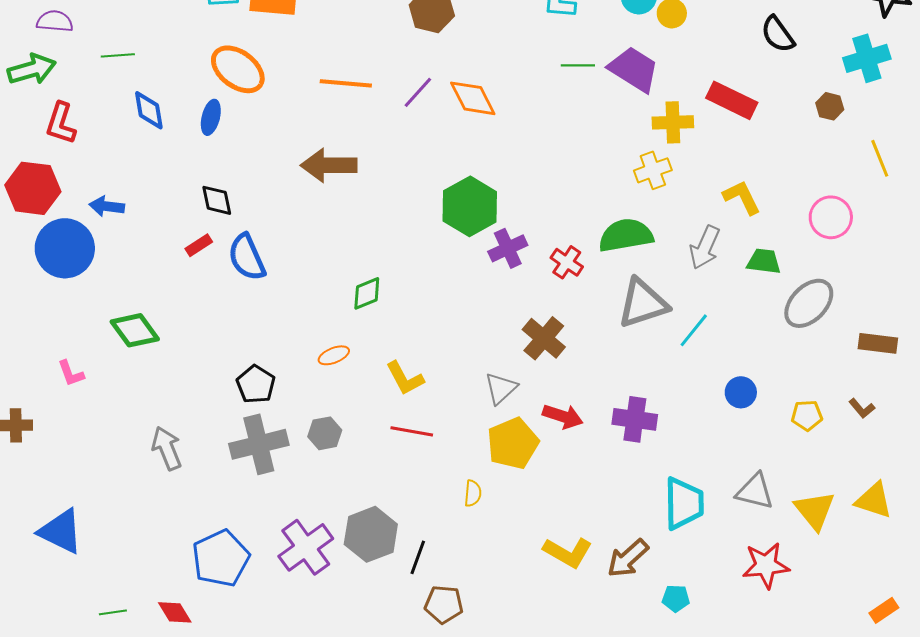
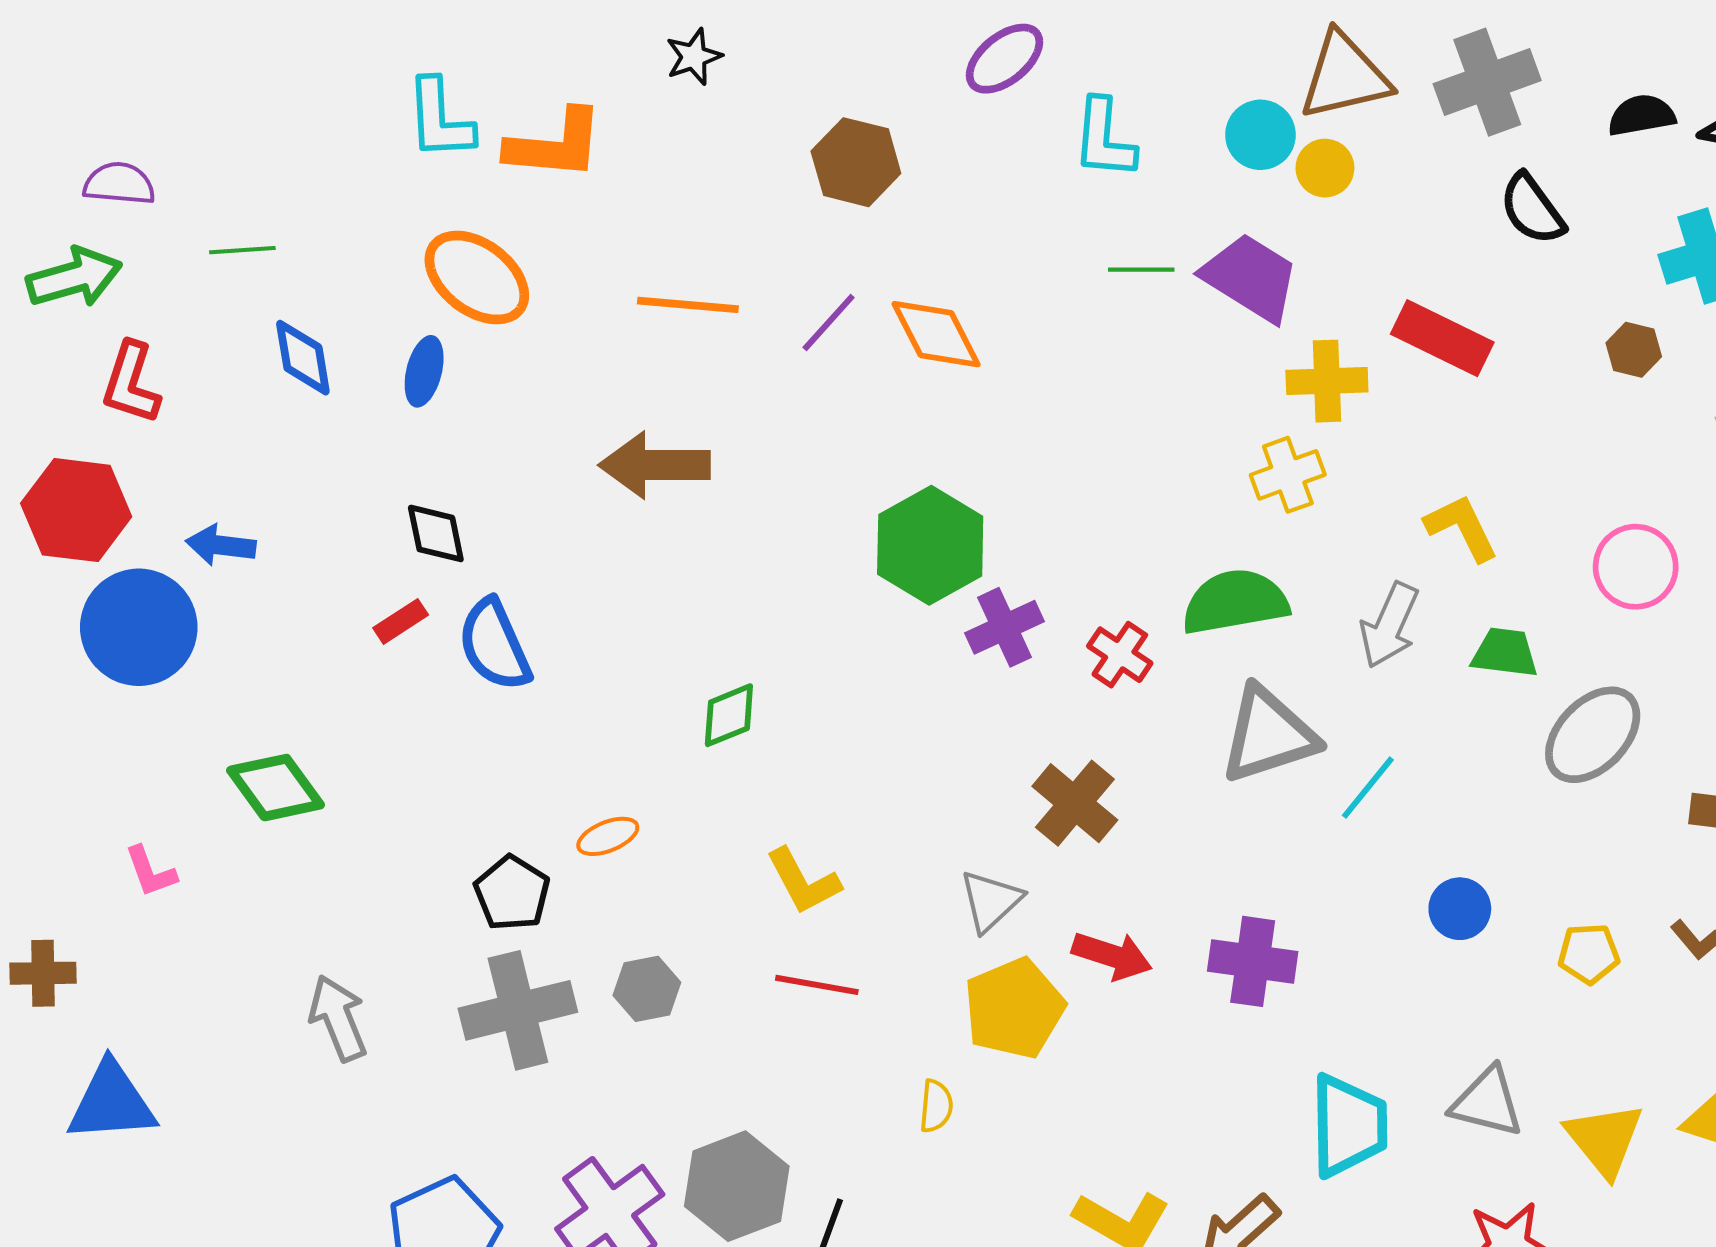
orange ellipse: (334, 355) -> (608, 836), moved
blue triangle: (61, 531) -> (111, 1102), moved, turned -30

